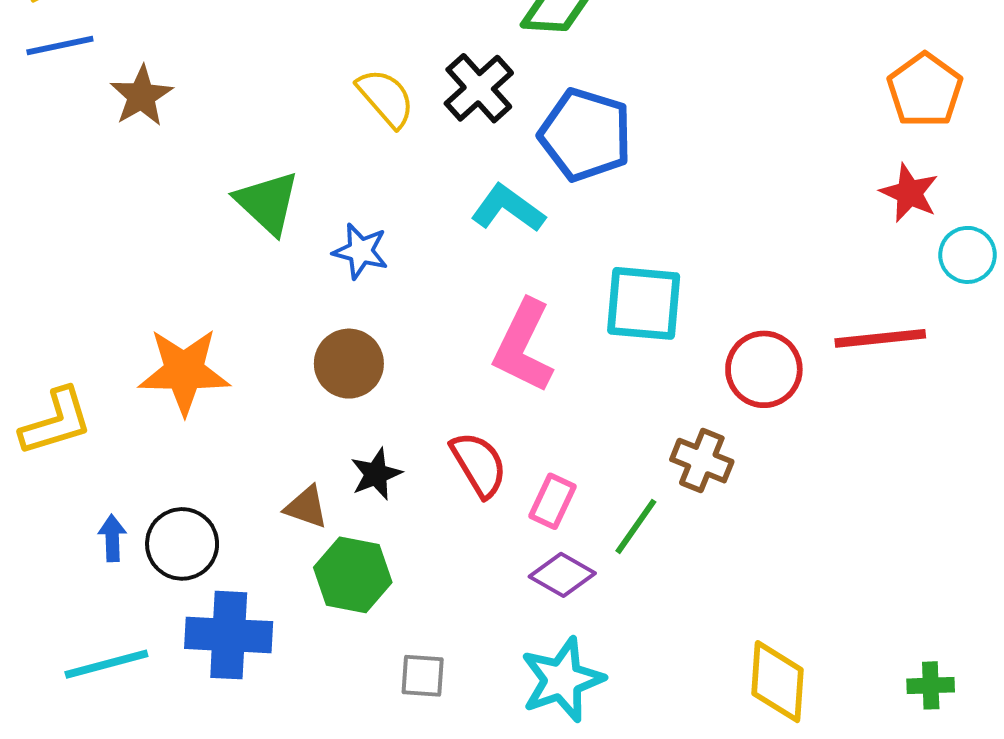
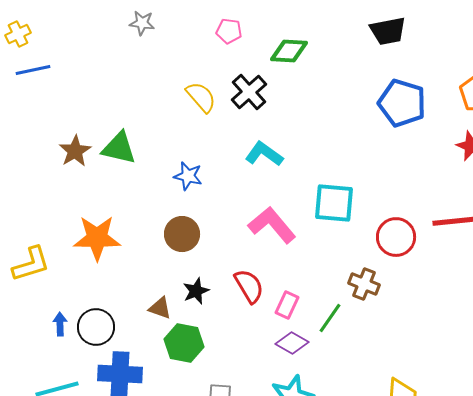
brown star: (141, 96) -> (75, 151), moved
blue pentagon: (585, 135) -> (402, 103), moved
green triangle: (267, 203) -> (119, 148), moved, turned -30
pink L-shape: (523, 346) -> (272, 225), turned 114

